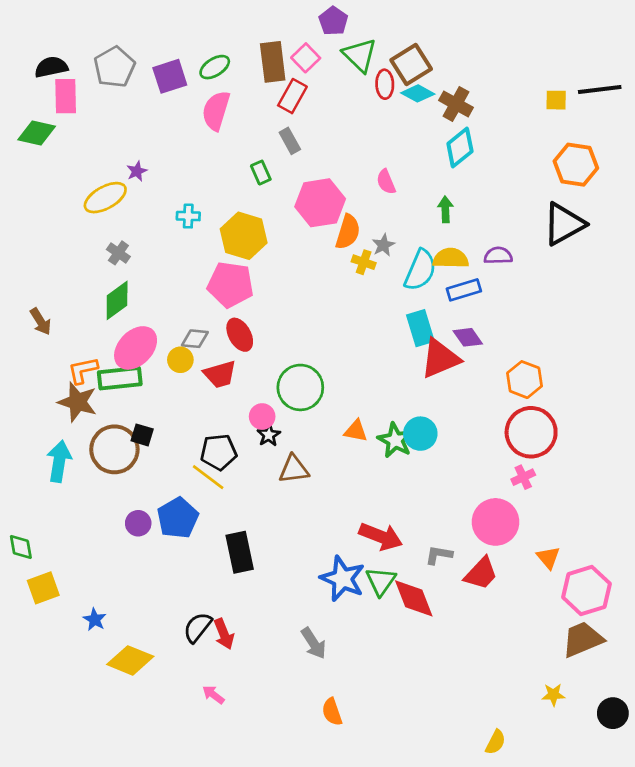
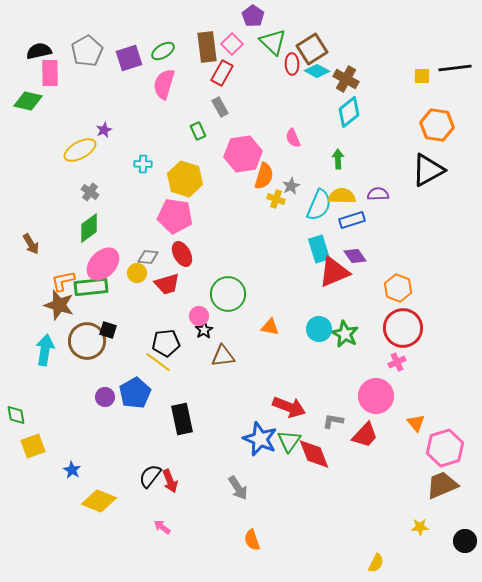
green star: (395, 440) -> (345, 334), moved

